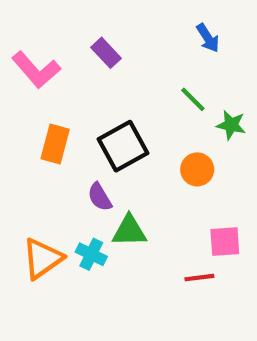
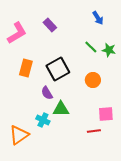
pink L-shape: (36, 70) -> (17, 33), turned -80
green star: (231, 125) -> (109, 50), moved
orange triangle: (42, 259) -> (19, 135), moved

